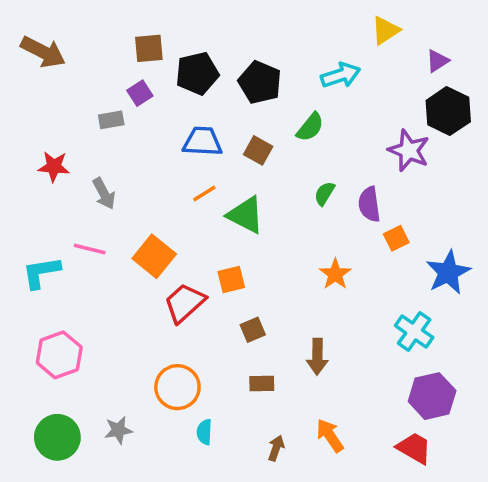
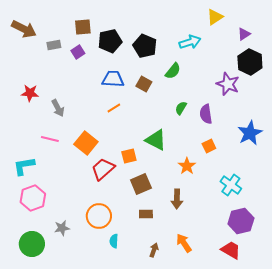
gray rectangle: (111, 120) -> (54, 45), moved
green triangle: (246, 215) -> (156, 140), moved
orange square: (396, 238) -> (209, 146), moved
cyan L-shape: (41, 272) -> (24, 166), moved
blue star: (448, 272) -> (250, 133), moved
orange star: (335, 274) -> (187, 166), moved
brown square: (253, 330) -> (141, 184), size x1.5
gray star: (118, 430) -> (62, 228), moved

